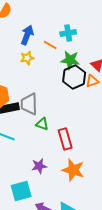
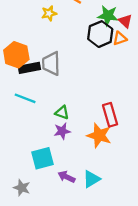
green star: (70, 60) -> (108, 16), moved
green triangle: (42, 124) -> (62, 113), moved
red rectangle: (65, 139) -> (110, 115), moved

